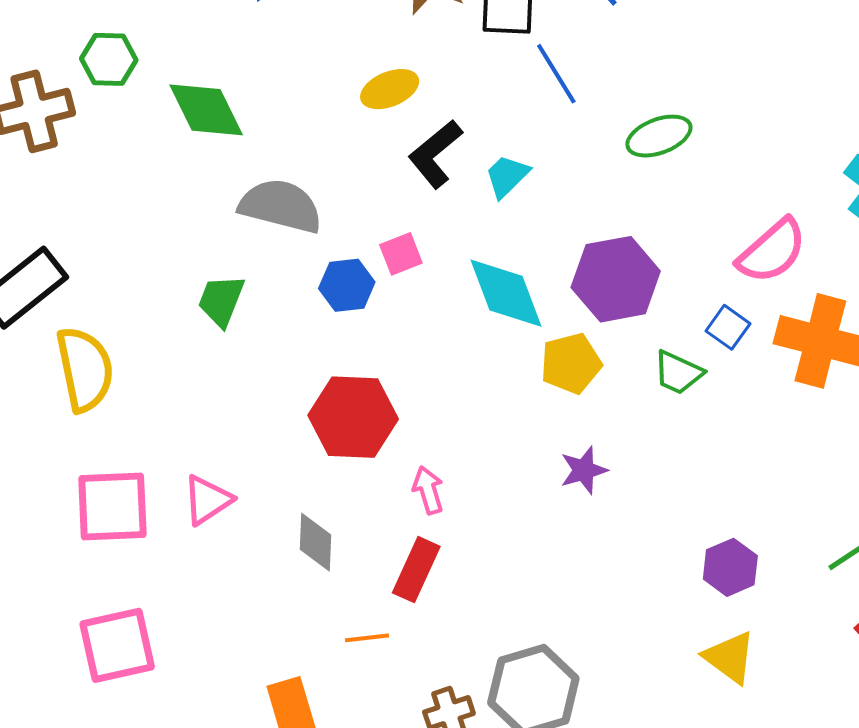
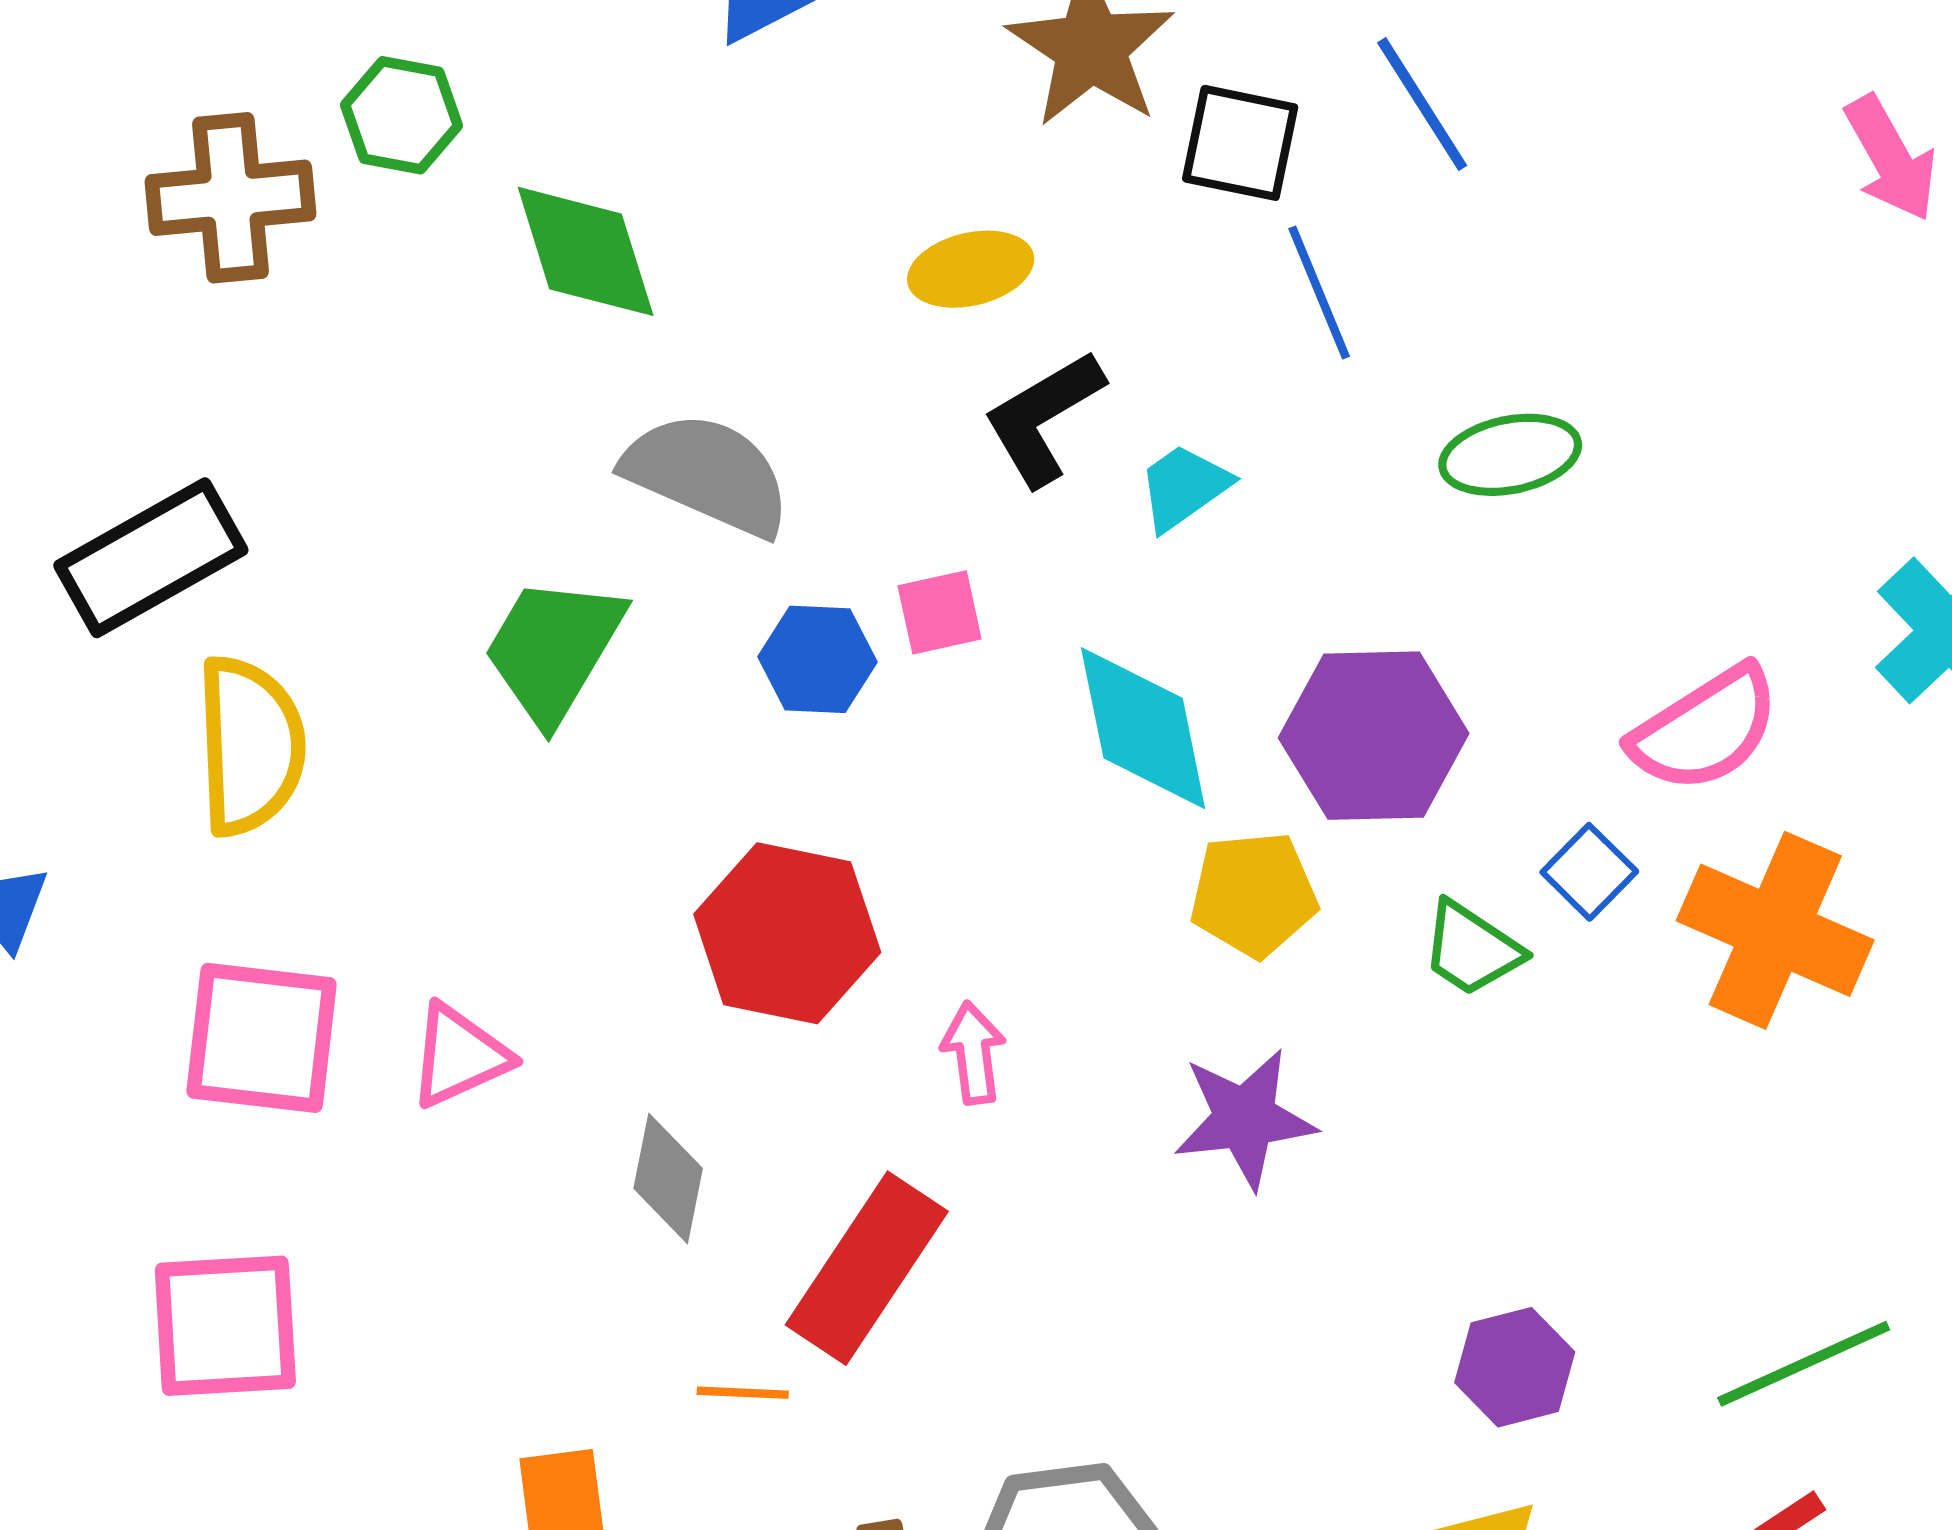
green trapezoid: (221, 301) -> (553, 649), size x1.4
purple star: (584, 470) -> (1245, 1119), size x1.4
pink arrow: (428, 490) -> (973, 1053), moved
red rectangle: (416, 570) -> (867, 1268), size x1.4

